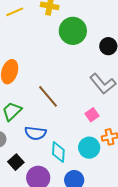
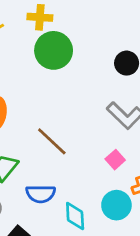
green circle: (73, 31) -> (54, 50), moved

